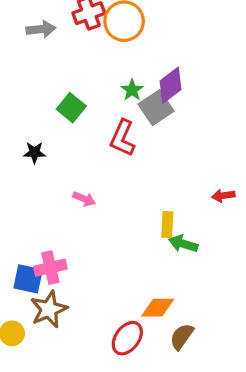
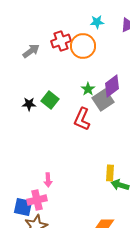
gray arrow: (41, 29) -> (31, 51), turned -30
black star: (34, 152) -> (29, 104), moved
pink arrow: (84, 199) -> (48, 180), moved, turned 64

